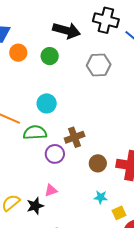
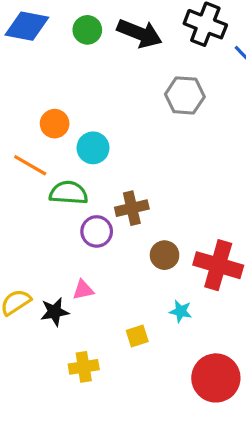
orange circle: (18, 53) -> (55, 124), moved
green circle: (50, 56) -> (87, 30), moved
cyan star: (101, 197) -> (181, 311), moved
yellow square: (119, 213) -> (137, 336), moved

